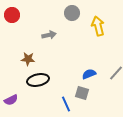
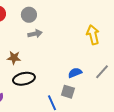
gray circle: (72, 13) -> (29, 15), moved
yellow arrow: (98, 26) -> (93, 35), moved

